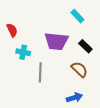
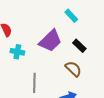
purple trapezoid: (56, 41) -> (50, 41), turned -50
gray line: (40, 72) -> (34, 83), moved

